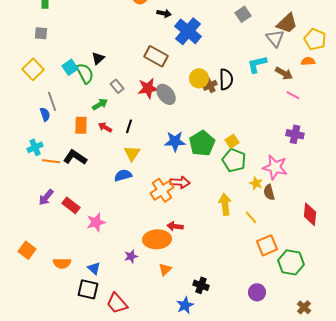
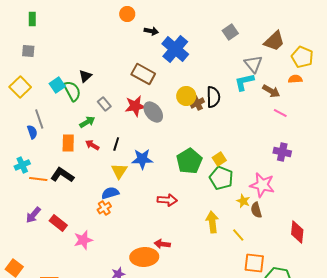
gray triangle: (275, 38) -> (253, 64), moved
blue star: (175, 141) -> (142, 159), moved
orange cross: (162, 190) -> (104, 208), moved, size x0.6
orange square: (267, 245) -> (254, 263), turned 30

